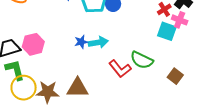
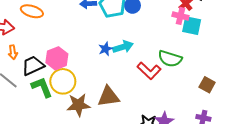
pink cross: (180, 20) -> (180, 16), moved
brown square: (175, 76) -> (207, 85), moved
yellow circle: (24, 88) -> (63, 81), moved

